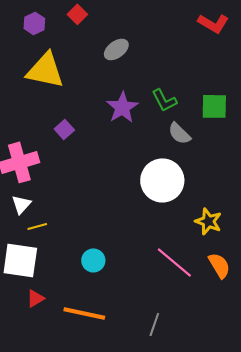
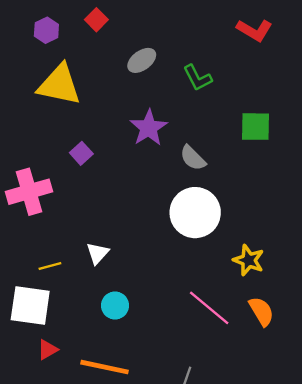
green L-shape: (164, 100) -> (197, 78), moved
gray semicircle: (179, 133) -> (193, 158), moved
white triangle: (21, 204) -> (98, 253), moved

